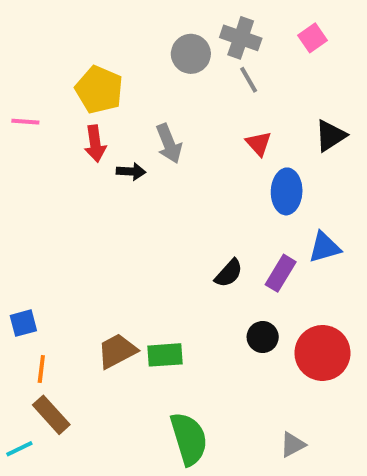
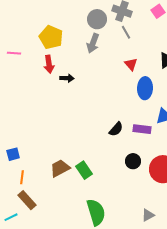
gray arrow: (169, 144) -> (93, 43), moved, turned 42
purple rectangle: (281, 273) -> (142, 129), turned 66
green rectangle: (165, 355) -> (84, 170), turned 60

